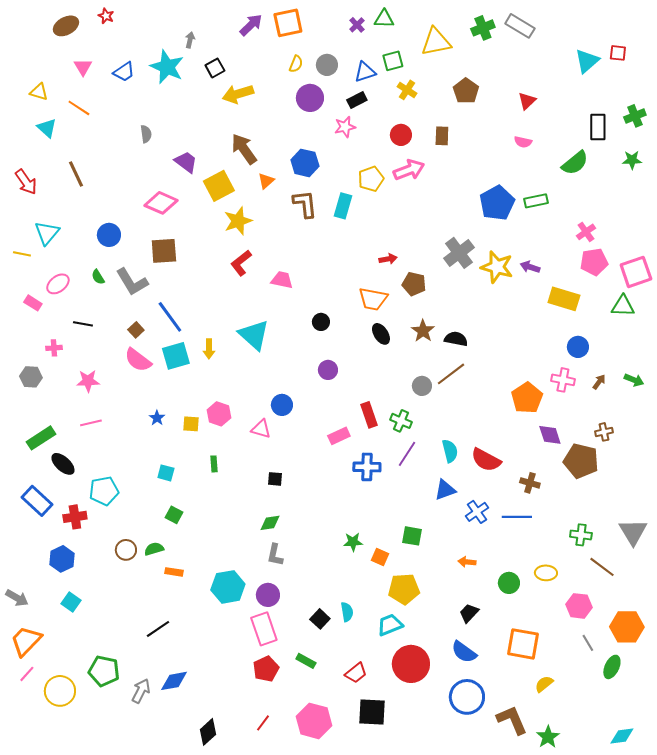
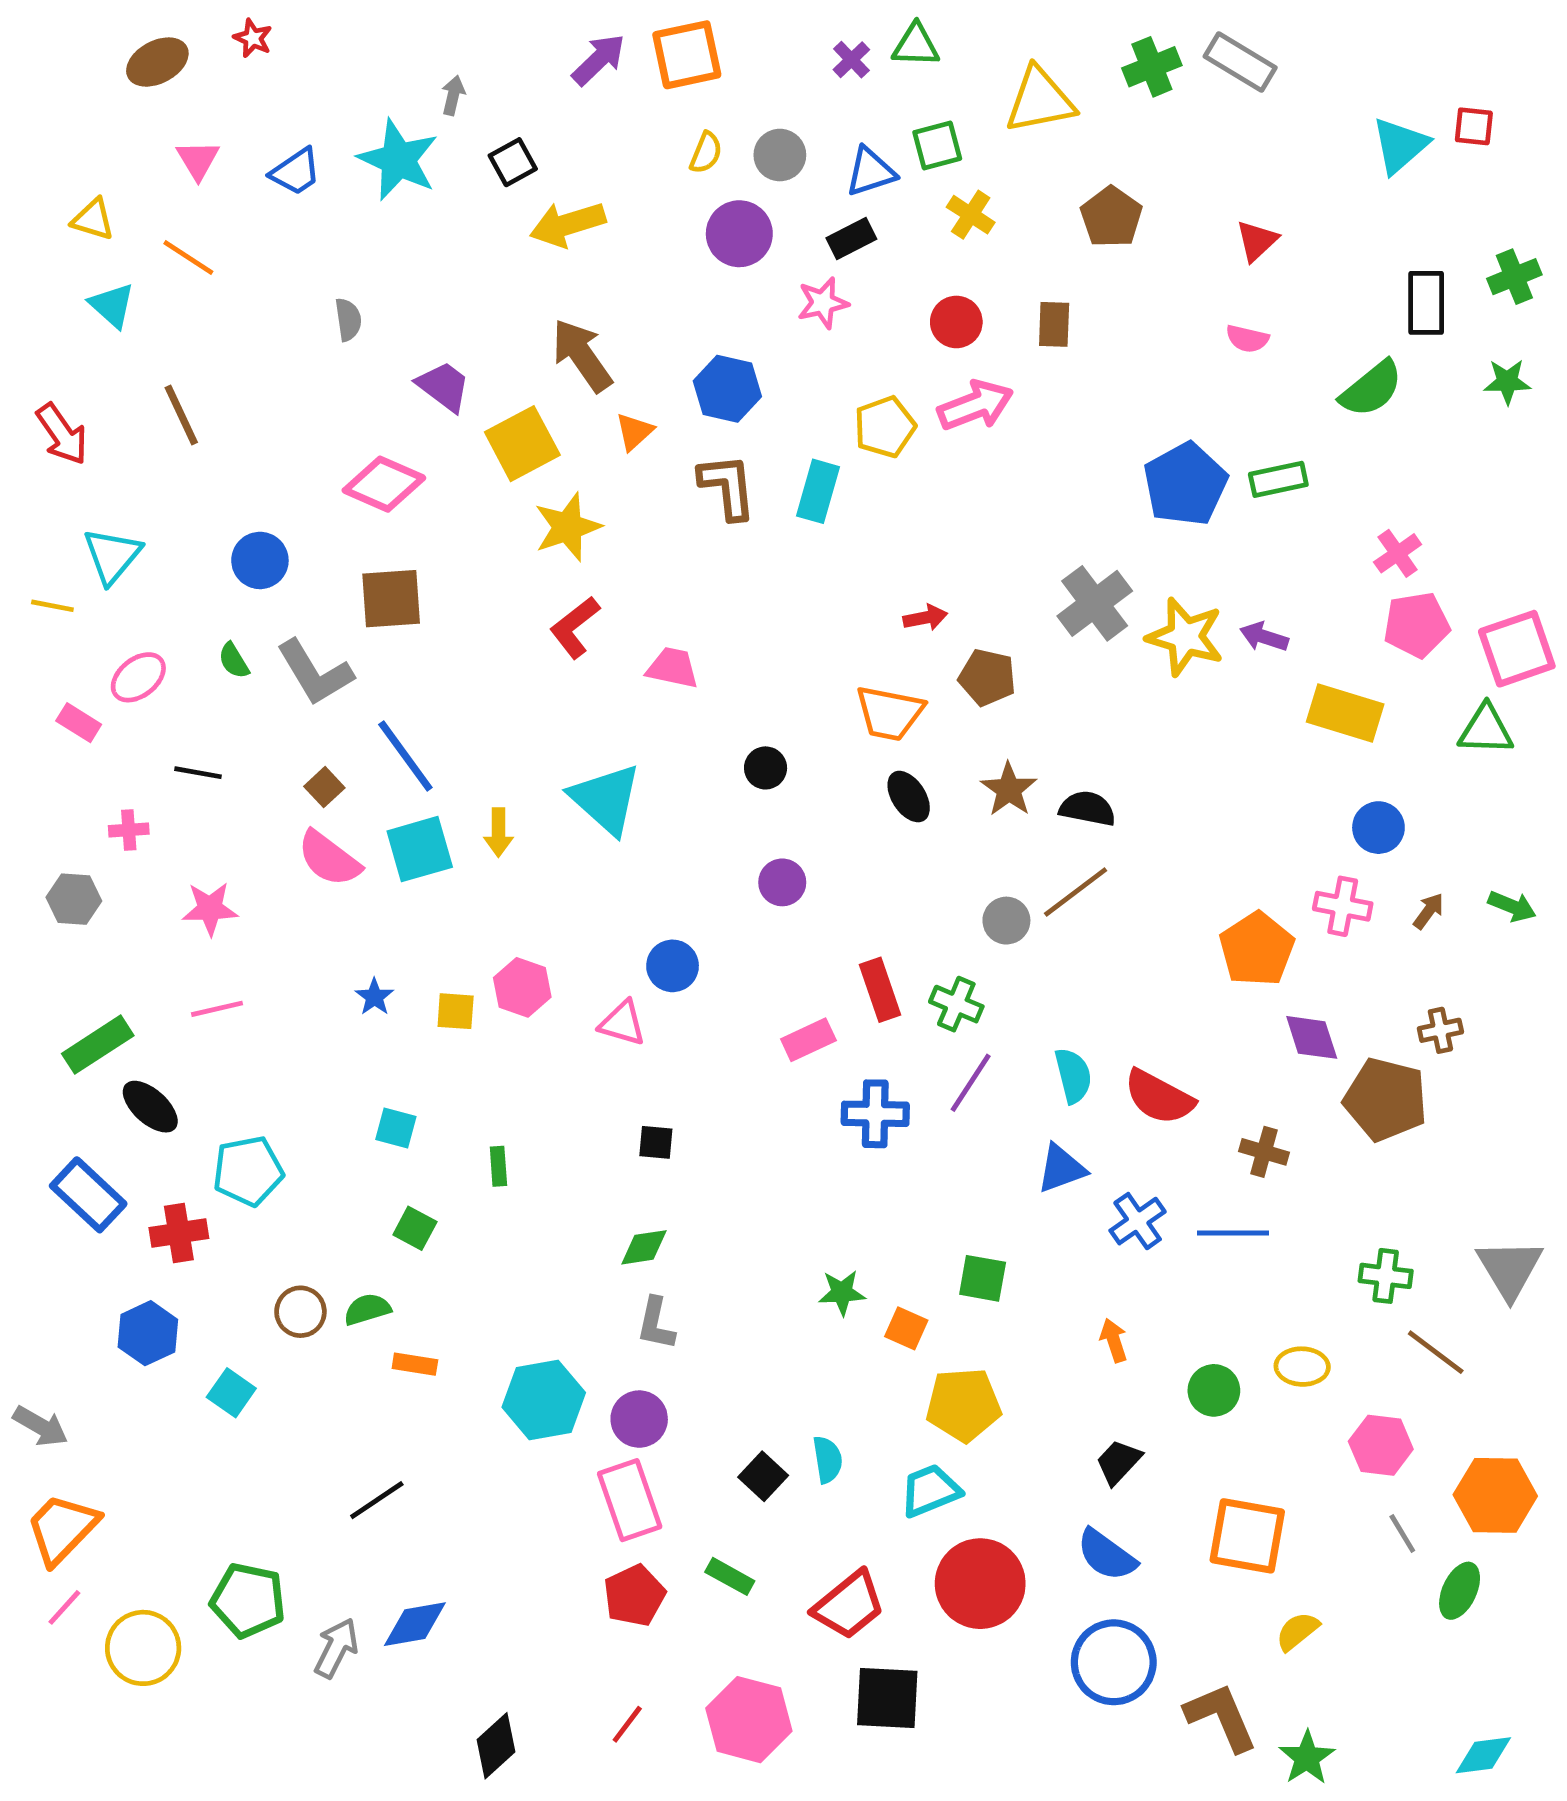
green rectangle: (214, 464) -> (498, 1166), moved
orange arrow: (467, 562) -> (1114, 1340), turned 66
cyan square: (71, 602) -> (231, 1393), moved
red trapezoid: (356, 673) -> (849, 1605), size x1.4

